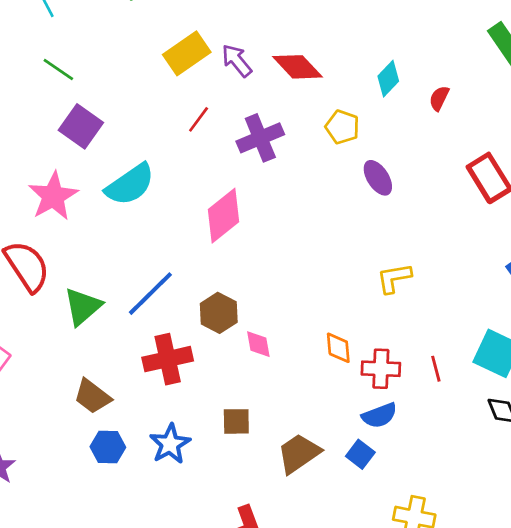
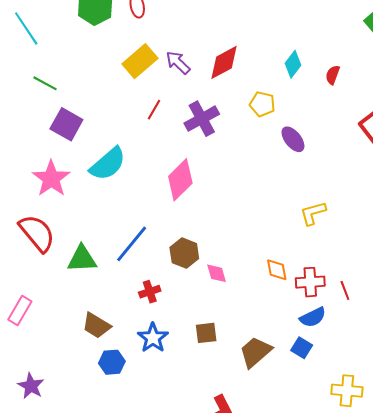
red diamond: (297, 67) -> (224, 62), turned -69
green triangle: (83, 306) -> (82, 259), turned 44
red cross: (168, 359) -> (150, 292), size x0.6
red line: (436, 369) -> (345, 290), moved
blue star: (170, 444) -> (153, 338), moved

